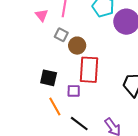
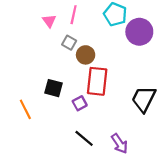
purple square: (74, 91) -> (80, 103), turned -32
orange line: (55, 106) -> (25, 109), moved

